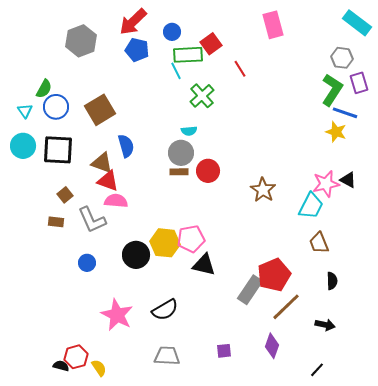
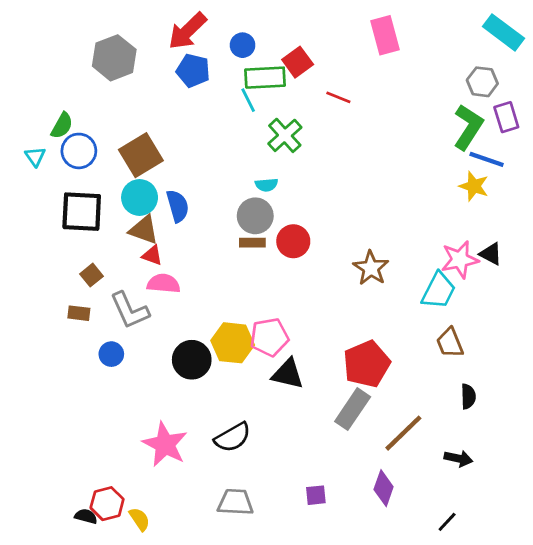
red line: (240, 69) -> (338, 97), turned -36
cyan circle: (23, 146) -> (140, 197), moved
red triangle: (108, 181) -> (152, 255), size x0.7
blue circle: (87, 263) -> (111, 354), moved
red pentagon: (274, 275) -> (367, 364), moved

